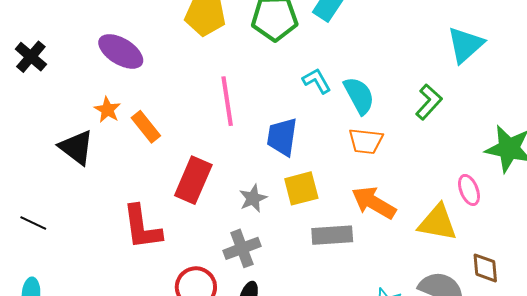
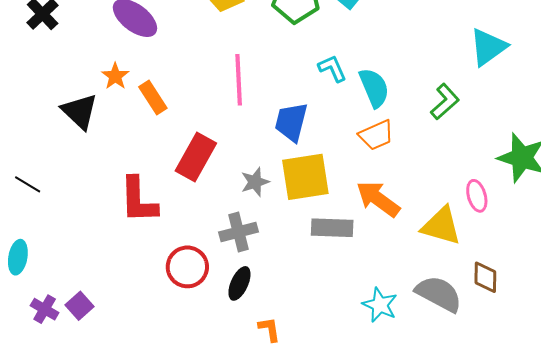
orange trapezoid: (366, 141) -> (376, 135), turned -36
yellow square: (301, 188) -> (305, 177), size x1.4

